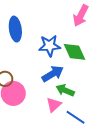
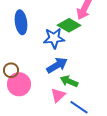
green diamond: (74, 52) -> (69, 25), moved, turned -35

